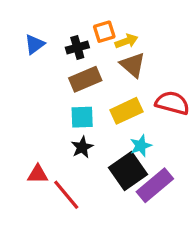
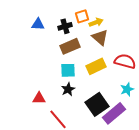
blue triangle: (35, 44) -> (38, 24), turned 40
cyan star: (141, 146) -> (127, 89), moved
red triangle: (38, 174) -> (39, 98), moved

